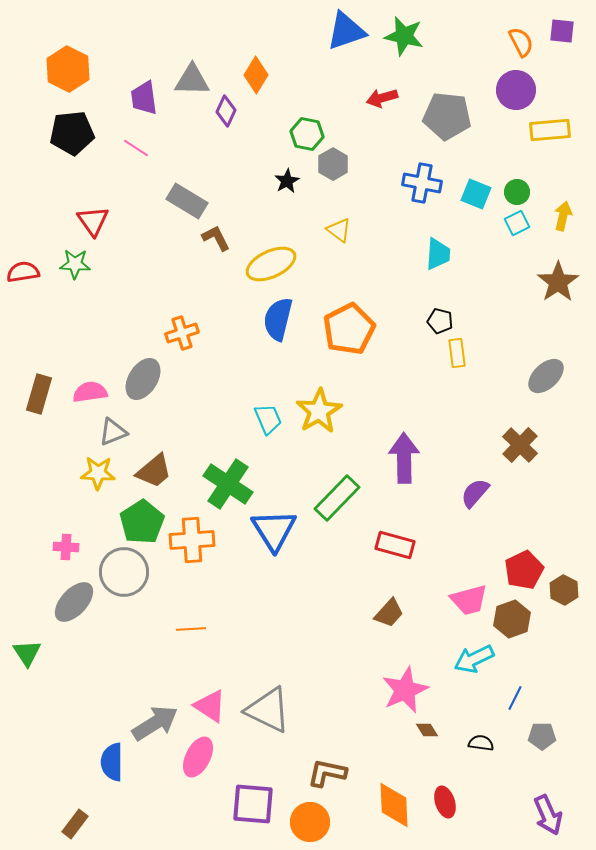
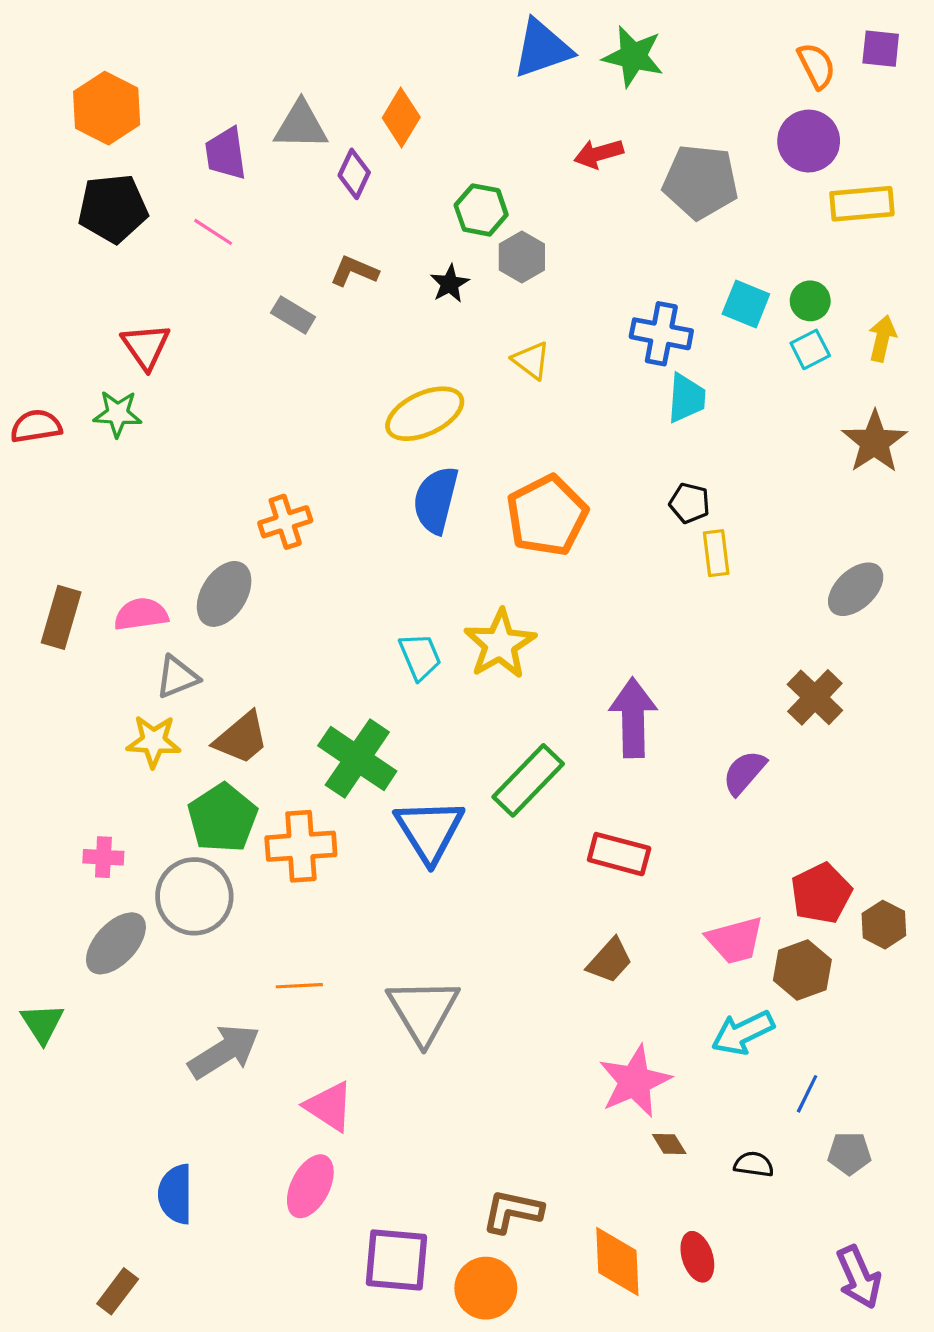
blue cross: (422, 183) -> (661, 334), moved
gray rectangle: (187, 201) -> (293, 315), size x0.7
brown L-shape: (216, 238) -> (354, 271), moved, turned -40
gray triangle: (268, 710) -> (423, 1011), moved, turned 33
gray arrow: (155, 723) -> (224, 1052), moved

